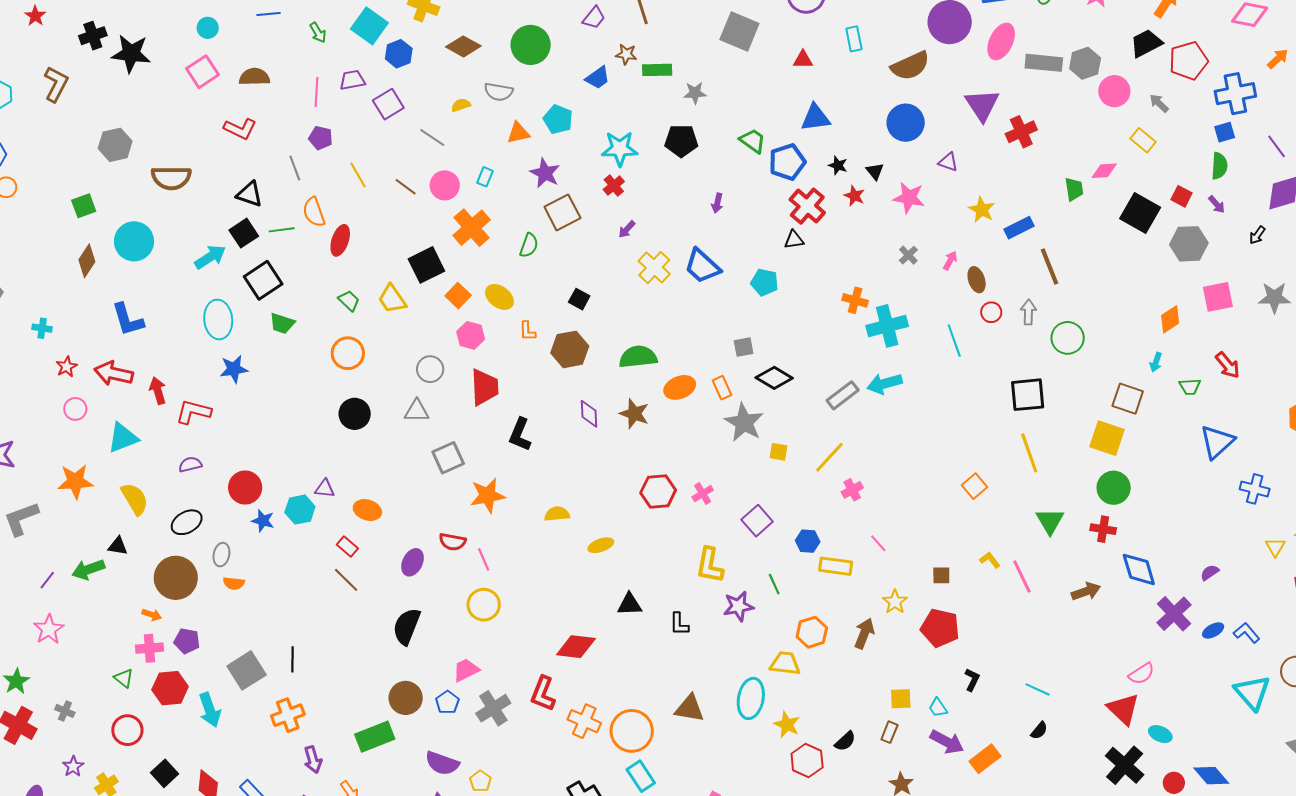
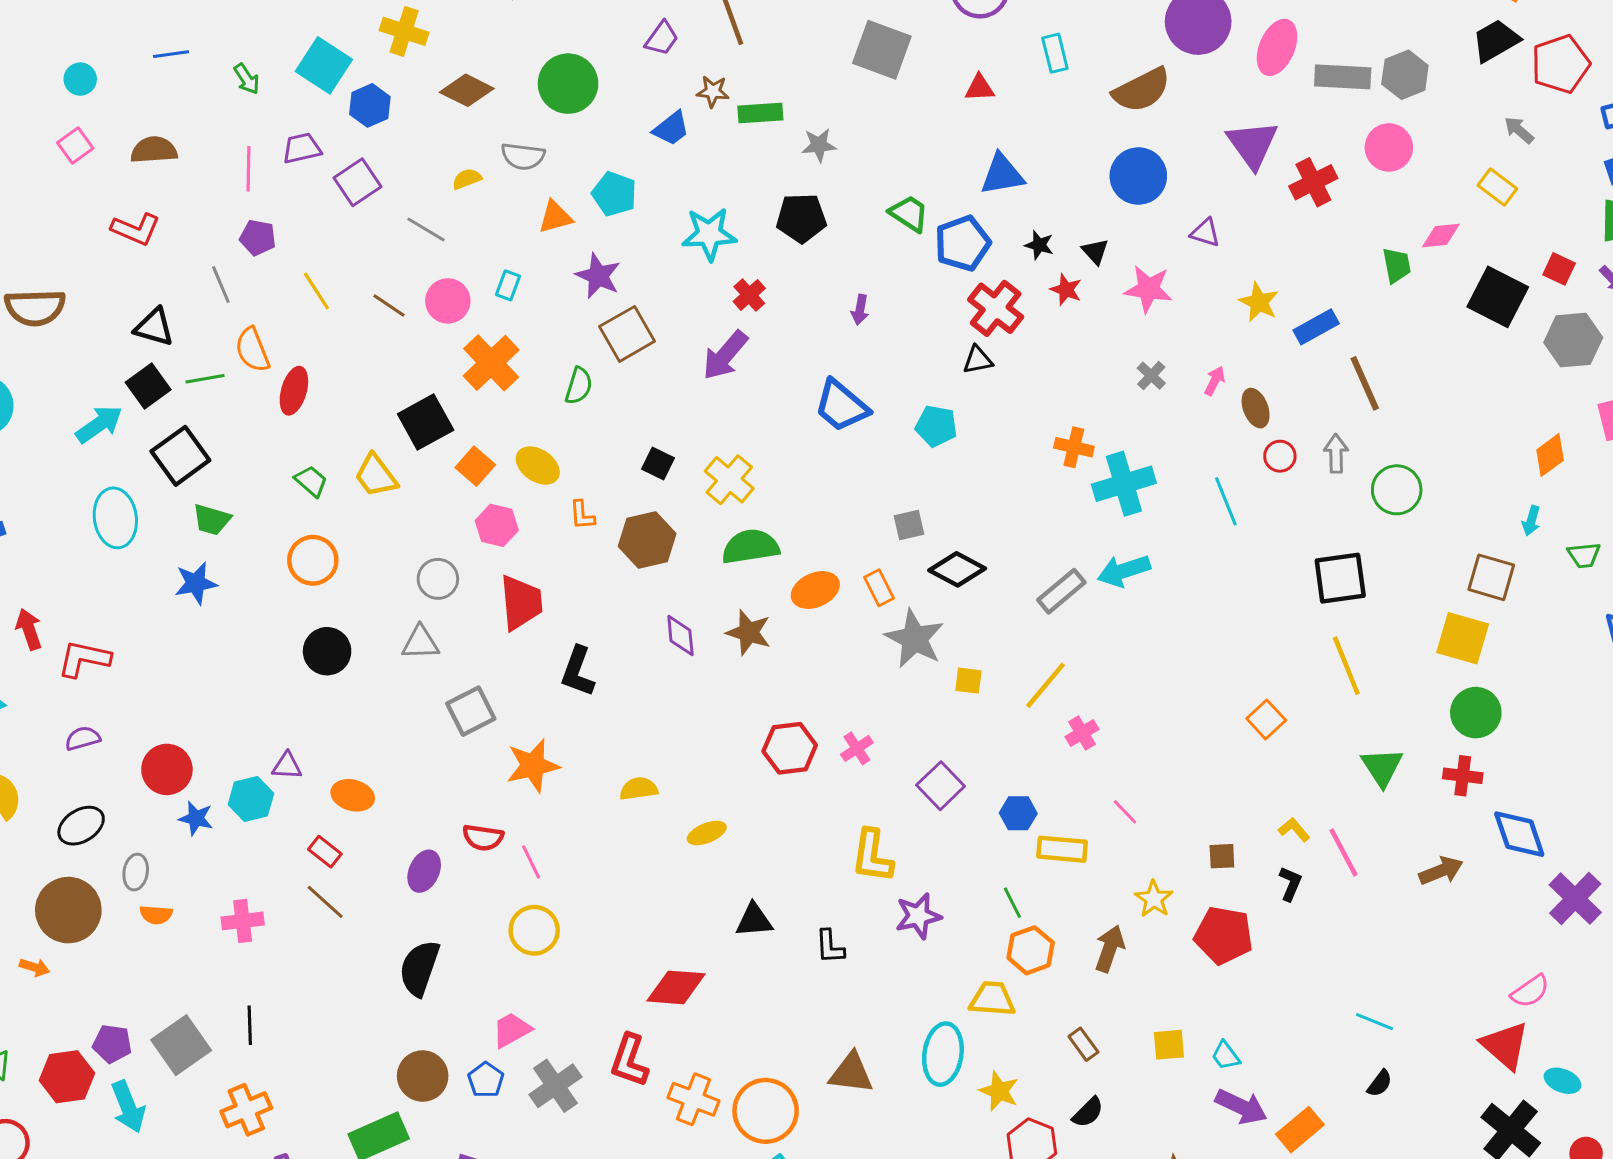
pink square: (203, 72) -> (75, 145), size x0.7
pink circle: (1114, 91) -> (1389, 147), moved
red cross: (614, 186) -> (749, 295), moved
purple arrow: (627, 229) -> (725, 355), size x1.8
yellow cross: (654, 268) -> (729, 480), moved
blue star: (234, 369) -> (196, 583), moved
green line: (774, 584) -> (1012, 903), moved
purple pentagon: (187, 641) -> (112, 1044), moved
pink cross: (149, 648) -> (243, 921), moved
black L-shape: (972, 680) -> (1290, 884), moved
brown rectangle: (889, 732) -> (1083, 1044), moved, turned -55

